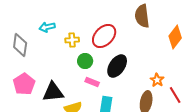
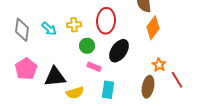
cyan arrow: (47, 27) -> (49, 29), moved, turned -126
red ellipse: (104, 36) -> (106, 21), turned -40
orange diamond: (175, 37) -> (153, 28), moved

